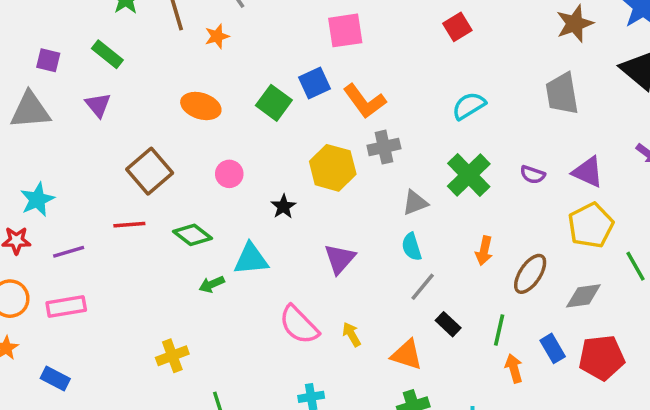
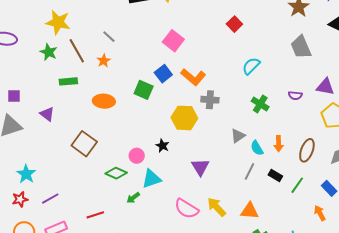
pink square: (345, 30) -> (173, 41), turned -30
green rectangle: (107, 54) -> (68, 81), moved, turned -30
gray cross: (384, 147) -> (210, 100), turned 30
pink circle: (229, 174) -> (137, 156), moved
green cross: (469, 175) -> (260, 104), size x0.7
gray triangle: (415, 203) -> (238, 136), moved
red line: (129, 225) -> (95, 215), moved
cyan semicircle: (412, 247) -> (257, 148), moved
black rectangle: (448, 324) -> (275, 176), moved
green line: (499, 330) -> (297, 185), turned 36
yellow arrow: (351, 334) -> (217, 207), size x1.5
orange arrow: (514, 368) -> (320, 213), moved

